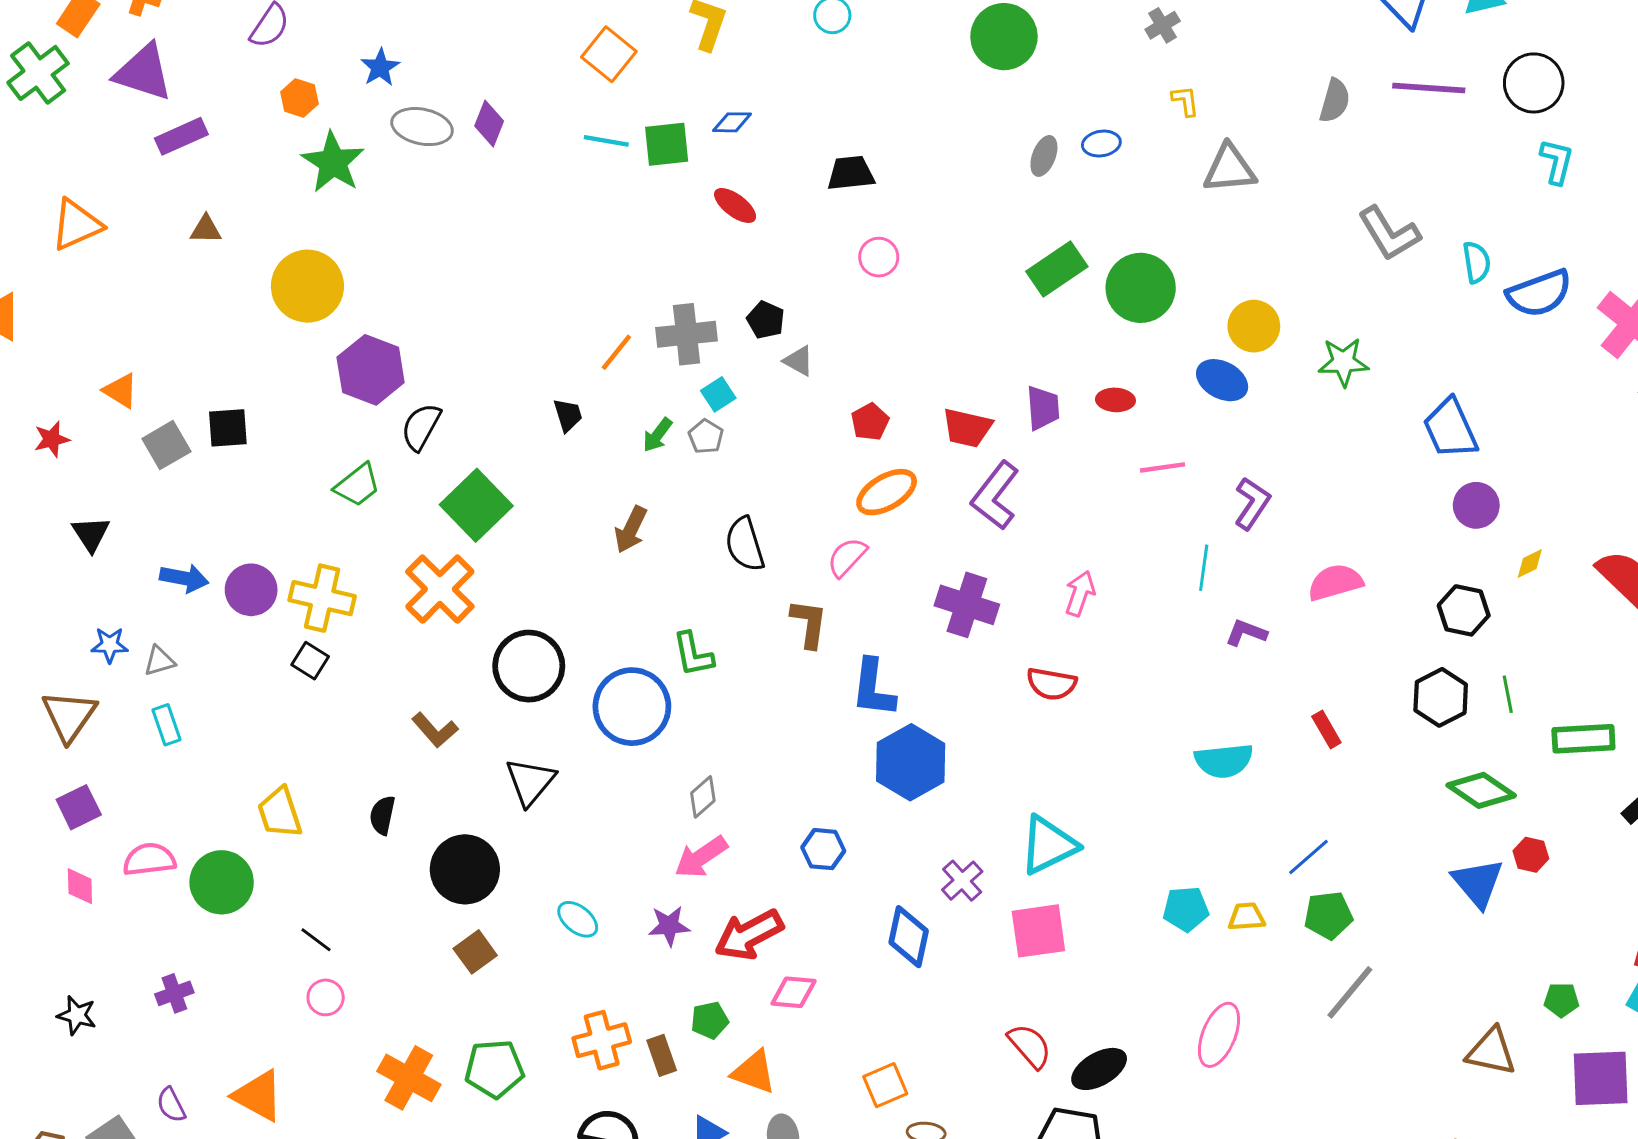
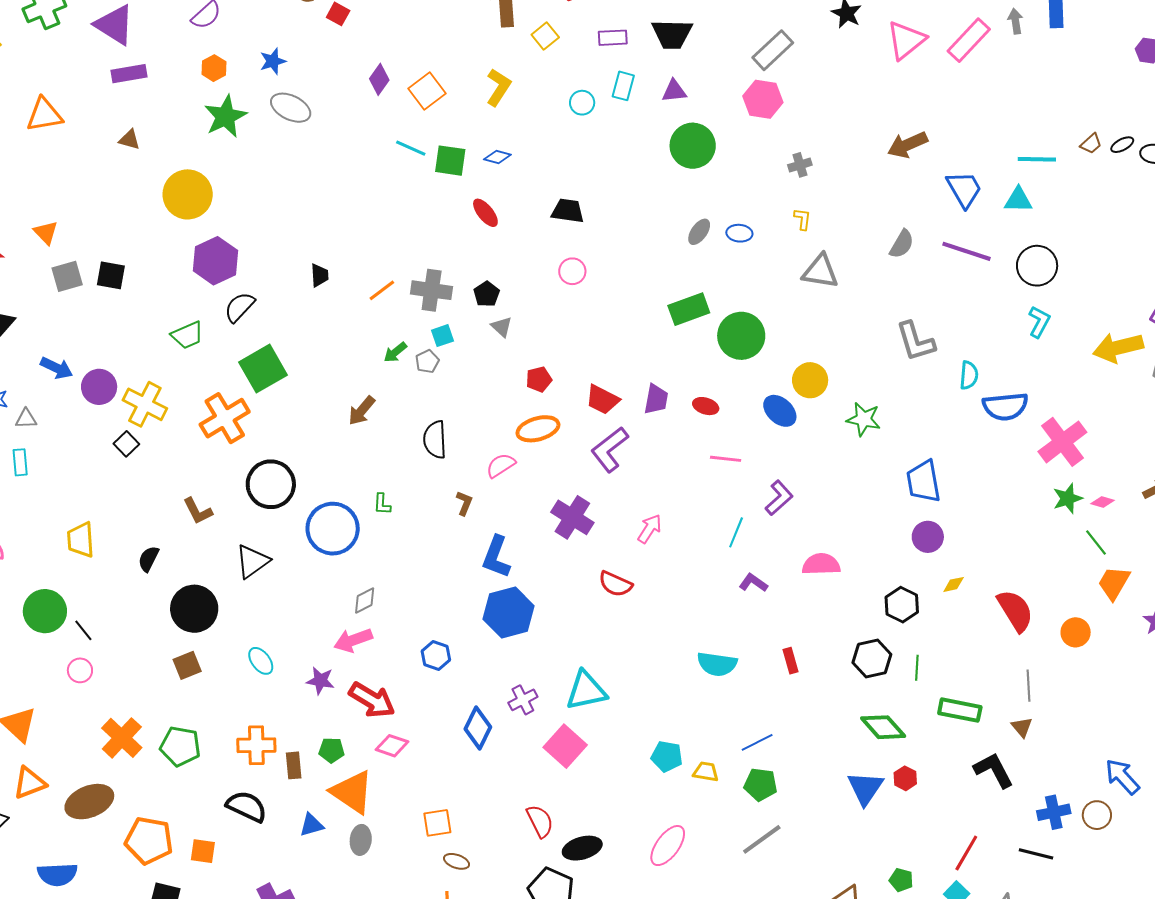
purple diamond: (489, 123) -> (379, 79), moved
black trapezoid: (568, 415) -> (319, 275), moved
brown L-shape: (809, 623) -> (464, 503), size x0.7
green L-shape: (693, 654) -> (382, 504), size x0.7
green circle: (222, 882) -> (45, 611), moved
pink square: (1038, 931) -> (565, 746), turned 36
red arrow: (749, 935) -> (372, 700), turned -135
orange triangle: (754, 1072) -> (352, 792), size x1.4

